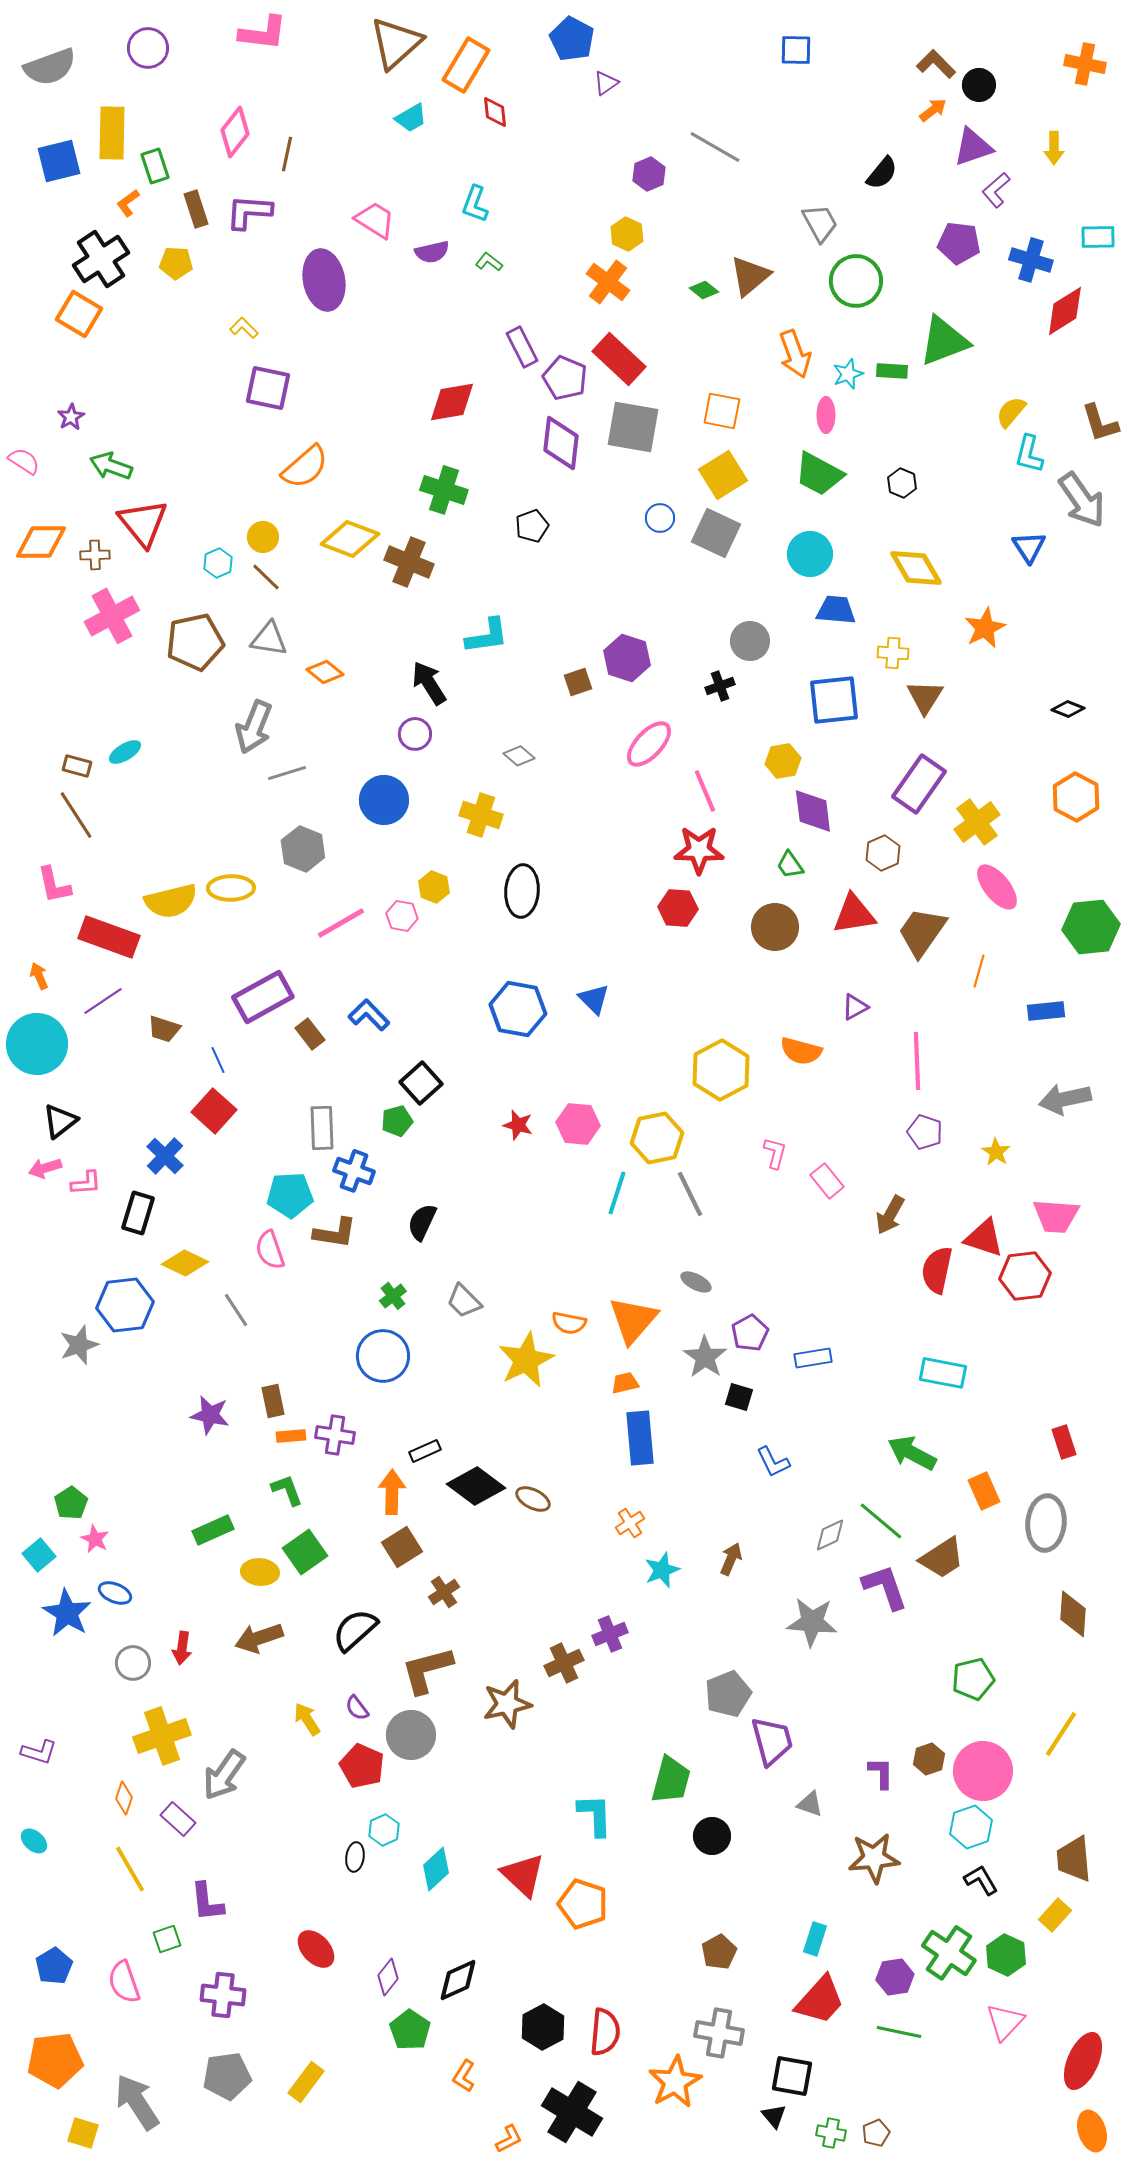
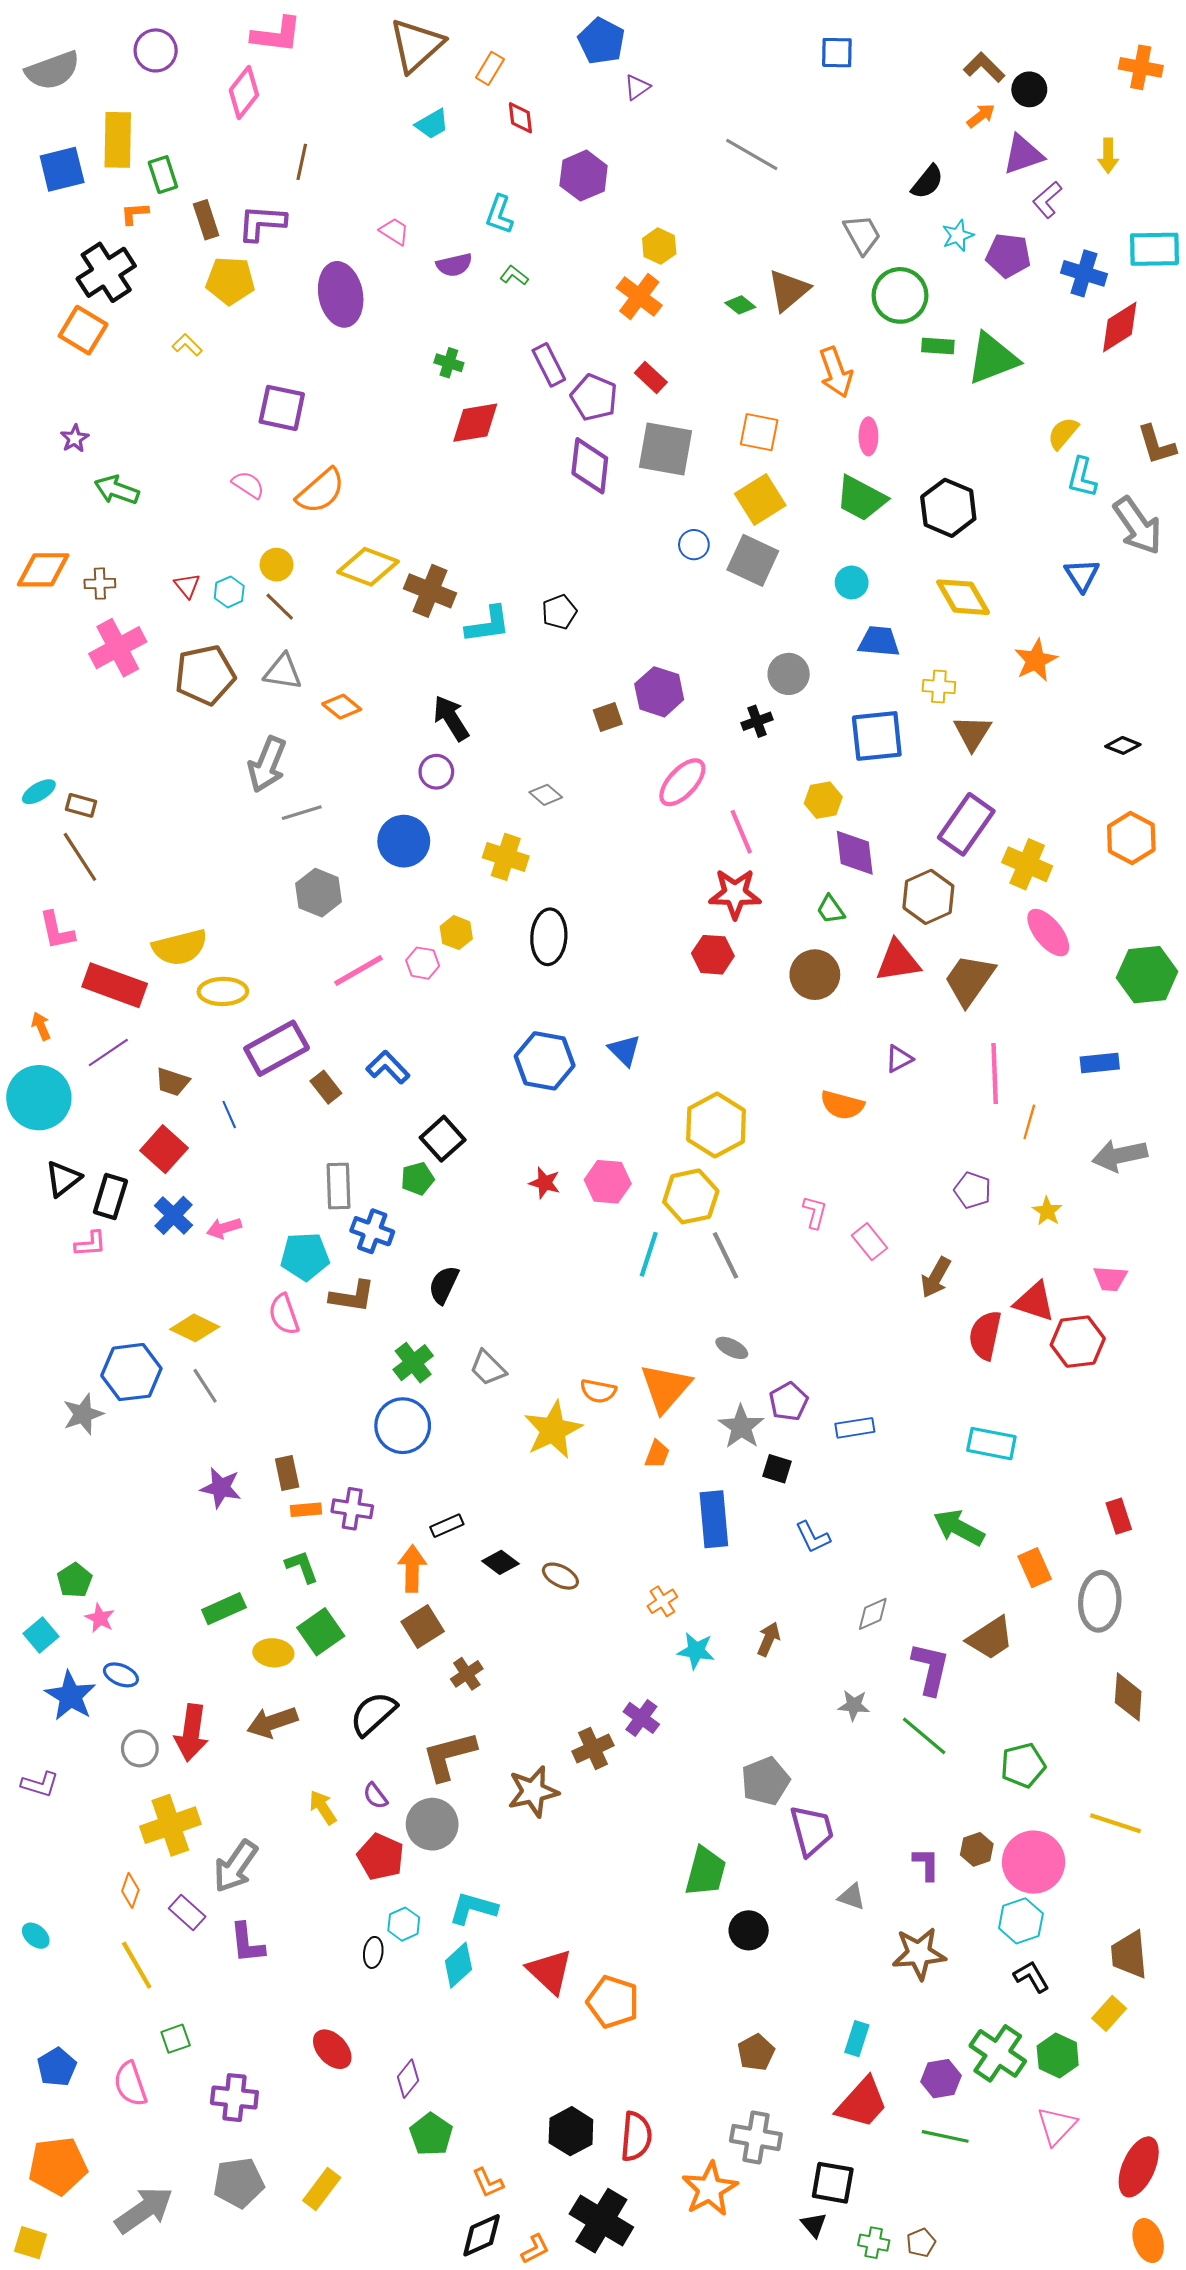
orange rectangle: (466, 65) -> (490, 68), size x0.6
pink diamond: (235, 132) -> (244, 93), moved
purple hexagon: (649, 174) -> (584, 176), moved, size x1.4
orange L-shape: (128, 203) -> (135, 213), turned 32
pink trapezoid: (375, 220) -> (394, 231), size x0.7
cyan rectangle: (1098, 237) -> (1154, 249), size x1.4
yellow pentagon: (176, 263) -> (230, 281), moved, size x1.4
yellow L-shape: (244, 328) -> (187, 345), moved
red rectangle: (619, 359) -> (651, 377), size x0.6
green rectangle: (892, 371) -> (938, 346), moved
cyan star: (848, 374) -> (958, 236), moved
pink semicircle: (24, 461) -> (248, 485), moved
black hexagon: (902, 483) -> (948, 508), size x1.8
green cross: (444, 490) -> (449, 363), moved, size x0.6
red triangle: (143, 523) -> (187, 586), moved, size x0.5
black pentagon: (532, 526) -> (559, 612), moved
cyan circle: (810, 554) -> (852, 582), size x0.7
cyan L-shape: (487, 636) -> (488, 625), moved
cyan ellipse: (125, 752) -> (39, 792), moved
yellow cross: (977, 822) -> (1027, 864), turned -30
brown hexagon: (883, 853) -> (928, 897), size x1.4
yellow ellipse: (231, 888) -> (223, 991), moved
orange line: (979, 971) -> (1029, 1122), moved
pink line: (917, 1061) -> (995, 1073), moved
yellow hexagon: (721, 1070) -> (716, 1125), moved
red square: (214, 1111) -> (164, 1149), moved
pink arrow: (45, 1168) -> (224, 1228), moved
black rectangle: (138, 1213) -> (110, 1196), moved
pink trapezoid: (1056, 1216) -> (1110, 1279), size x0.7
green cross: (393, 1296) -> (413, 1363), size x1.4
gray line: (236, 1310) -> (205, 1386), moved
orange trapezoid: (625, 1383) -> (657, 1454), turned 124
blue rectangle: (640, 1438) -> (714, 1519), moved
black diamond: (476, 1486) -> (500, 1562), size x0.6
green line: (881, 1521) -> (924, 1736), moved
cyan star: (662, 1570) -> (696, 1651), turned 30
purple L-shape: (885, 1587) -> (930, 1669), turned 32
gray star: (812, 1622) -> (854, 1705), size x0.6
purple cross: (610, 1634) -> (641, 1718), turned -32
red arrow: (182, 1648) -> (191, 1733), size x1.6
yellow line: (1061, 1734) -> (1116, 1823), turned 75
purple L-shape: (39, 1752) -> (40, 1784), moved
cyan L-shape: (595, 1815) -> (473, 1908), moved, turned -72
purple L-shape: (207, 1902) -> (247, 1943), moved
black diamond: (458, 1980) -> (482, 2235), moved
orange L-shape: (464, 2076) -> (488, 2183), turned -56
gray arrow: (137, 2102) -> (144, 2210), turned 88
yellow square: (83, 2133) -> (30, 2243), moved

